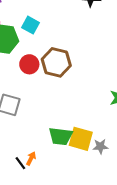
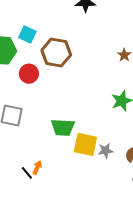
brown hexagon: (56, 62) -> (56, 53), moved
green trapezoid: (61, 136) -> (63, 127), moved

